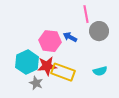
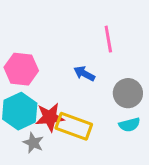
gray circle: (99, 31) -> (128, 93), moved
pink hexagon: (50, 41) -> (21, 69), moved

